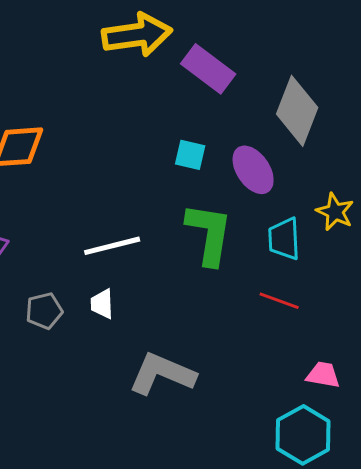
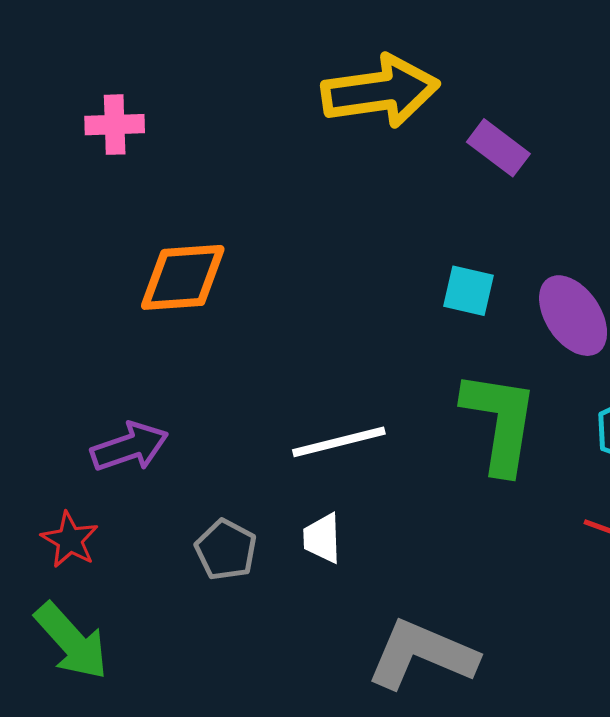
purple rectangle: (208, 69) -> (498, 148), size x0.7
gray pentagon: (44, 311) -> (226, 550), turned -30

